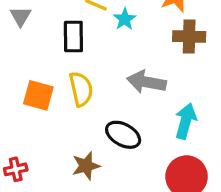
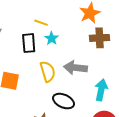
cyan star: (125, 19) -> (52, 38), moved
yellow semicircle: (81, 89) -> (48, 72), moved

